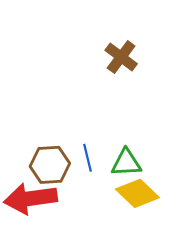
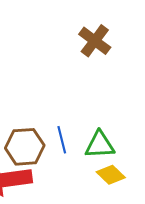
yellow diamond: (137, 193) -> (111, 175), size x0.7

